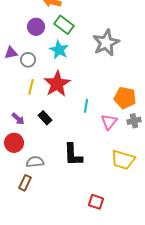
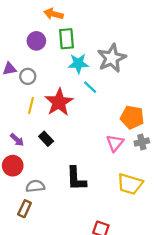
green rectangle: (64, 25) -> (66, 39), turned 48
cyan star: (59, 50) -> (78, 63), moved, turned -30
cyan line: (86, 106) -> (90, 87), moved, turned -56

